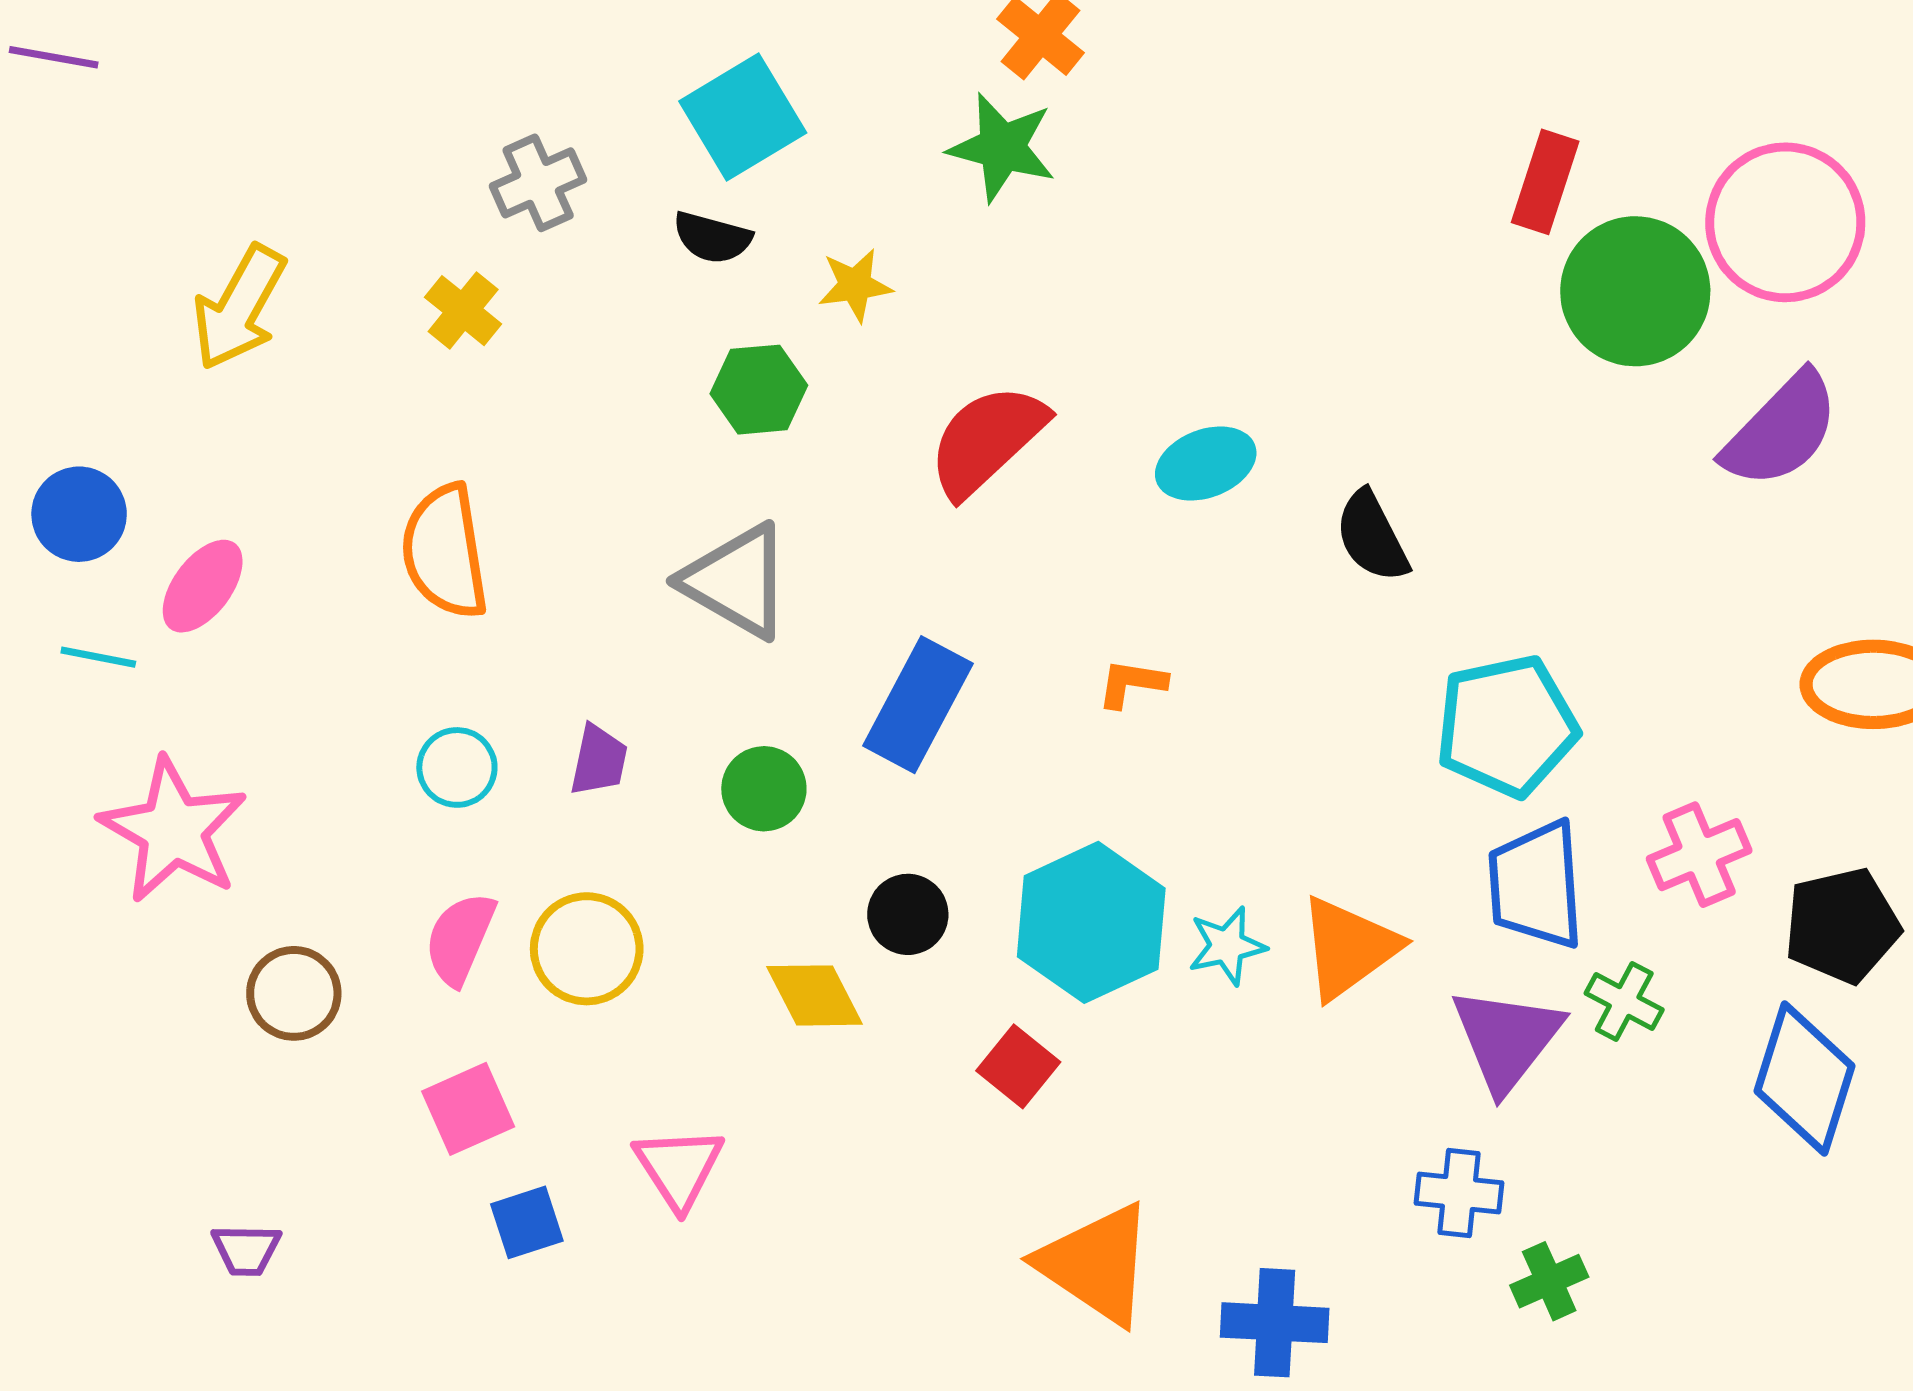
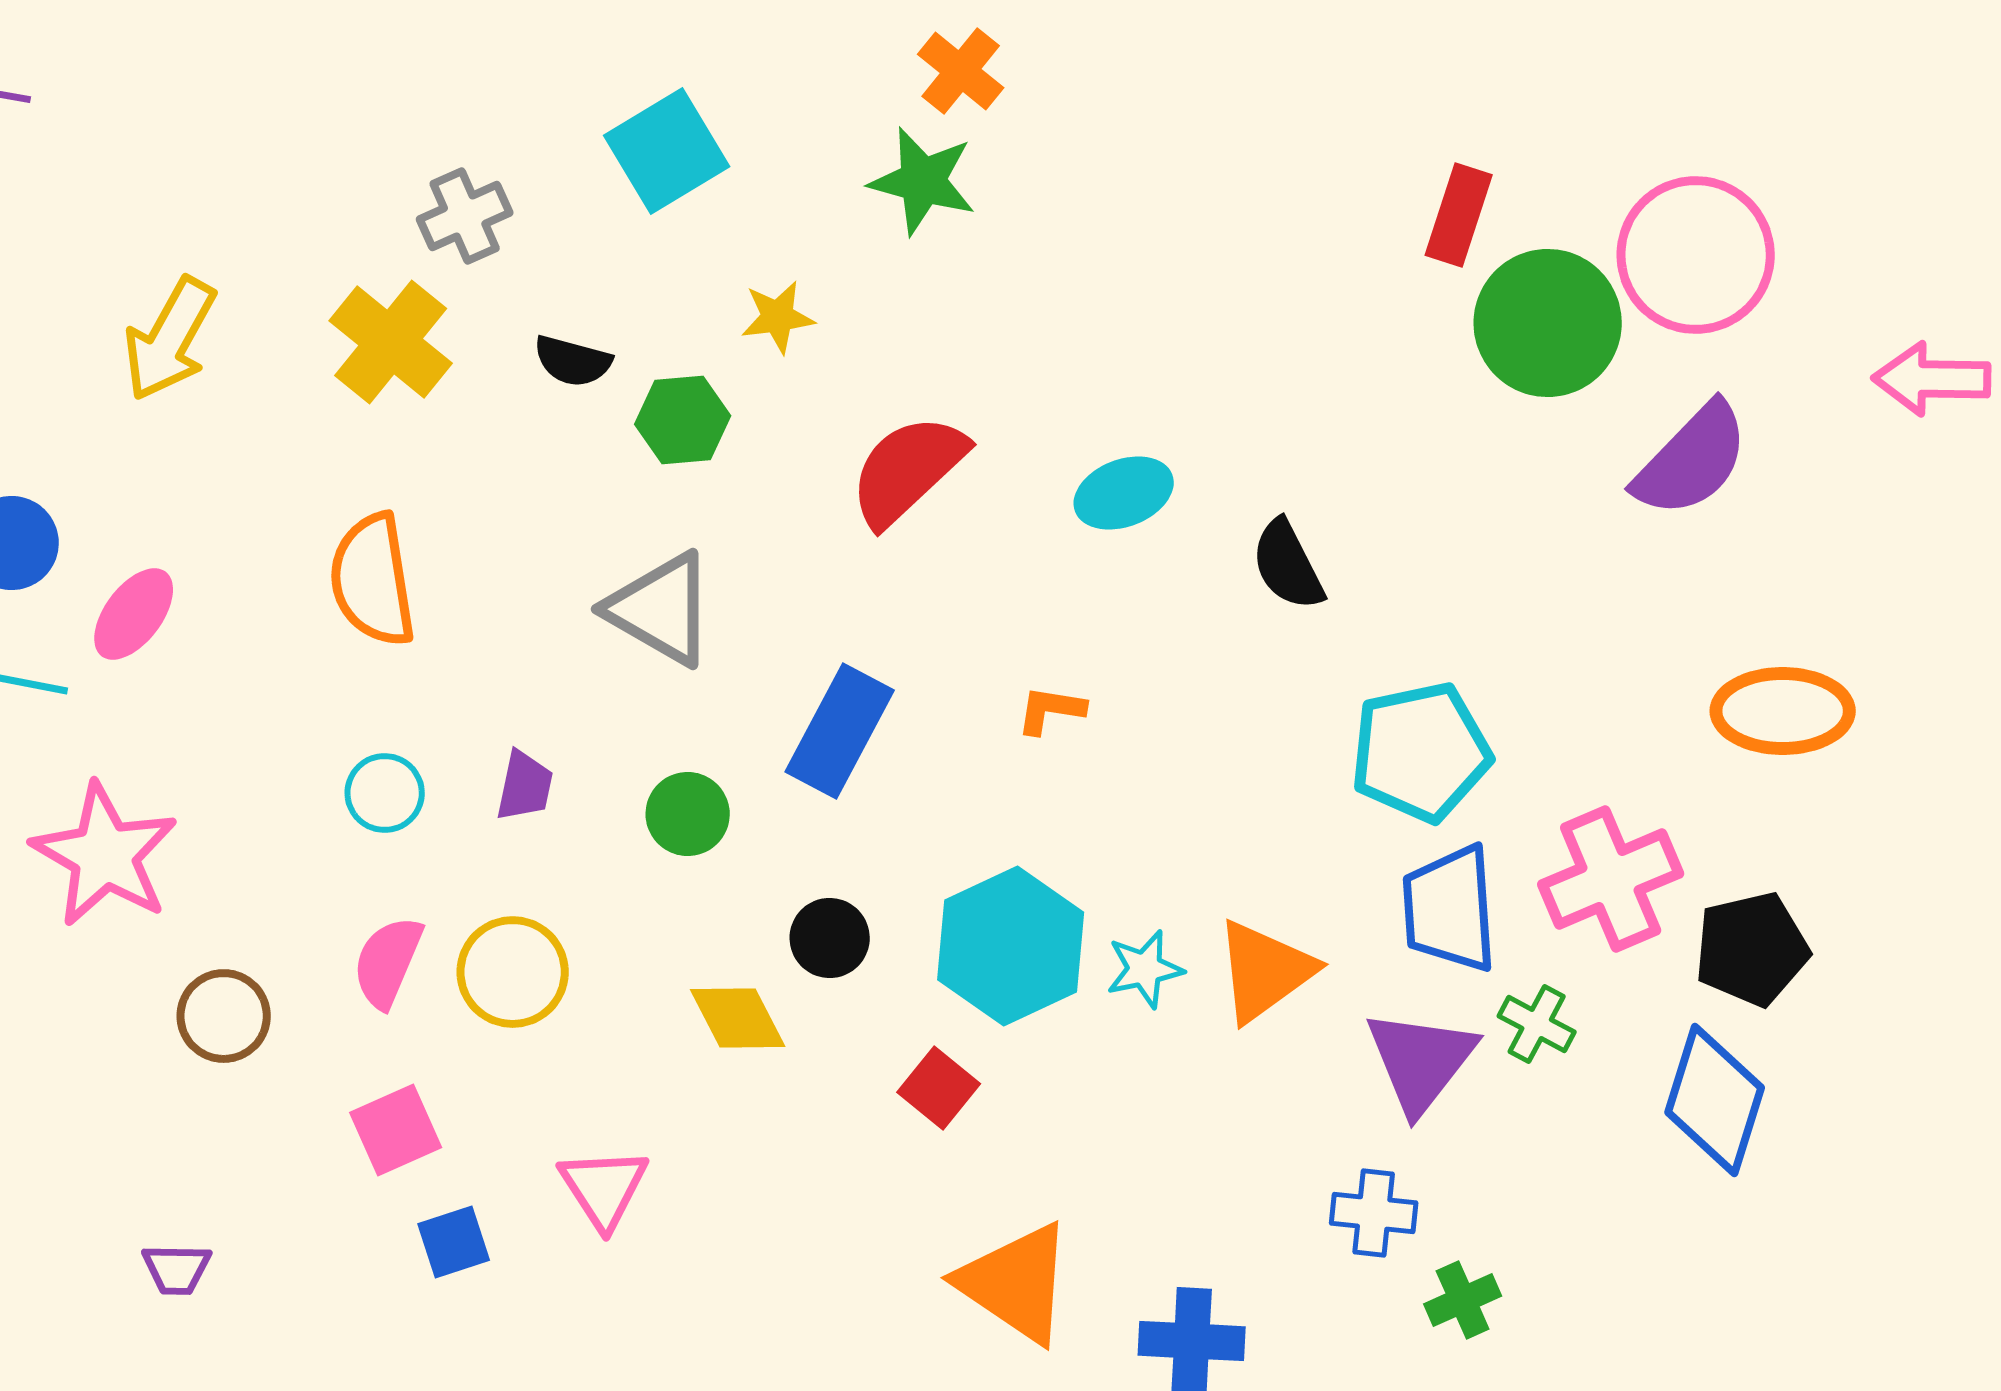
black semicircle: (712, 238) -> (573, 361), moved
yellow cross: (463, 311) -> (391, 342), size x1.6
pink cross: (1699, 855) -> (1611, 879), size x1.4

